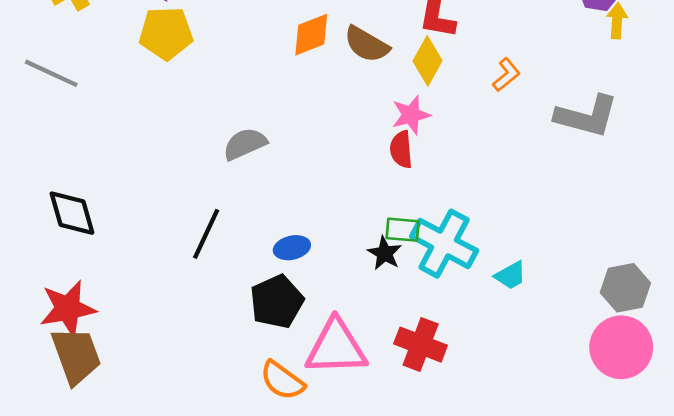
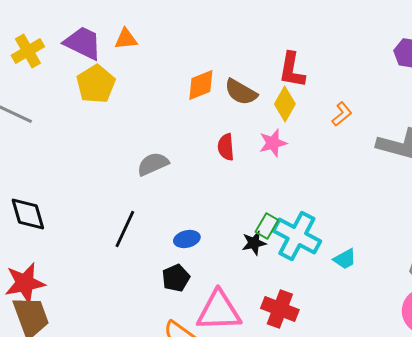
yellow pentagon: (166, 33) -> (96, 84), turned -30
red semicircle: (401, 149) -> (226, 147), moved
green rectangle: (403, 230) -> (267, 226), turned -65
black star: (385, 253) -> (254, 243), turned 30
black pentagon: (277, 302) -> (176, 278), size x0.7

